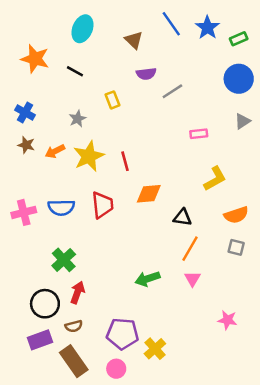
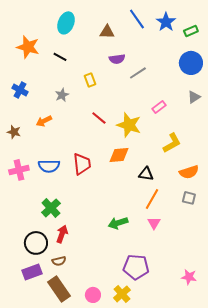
brown triangle: (134, 40) -> (107, 32), turned -42
pink rectangle: (199, 134) -> (159, 107), turned -32
brown star: (26, 145) -> (14, 132), moved
yellow star: (89, 156) -> (129, 125), moved, turned -30
red line: (125, 161) -> (99, 118), moved, turned -35
pink star: (227, 320) -> (189, 277), moved
purple pentagon: (122, 334) -> (136, 267), moved
yellow cross: (155, 349) -> (122, 294), moved

